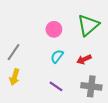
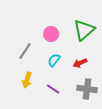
gray line: (13, 52) -> (25, 51), moved
yellow arrow: (15, 77) -> (27, 80), moved

